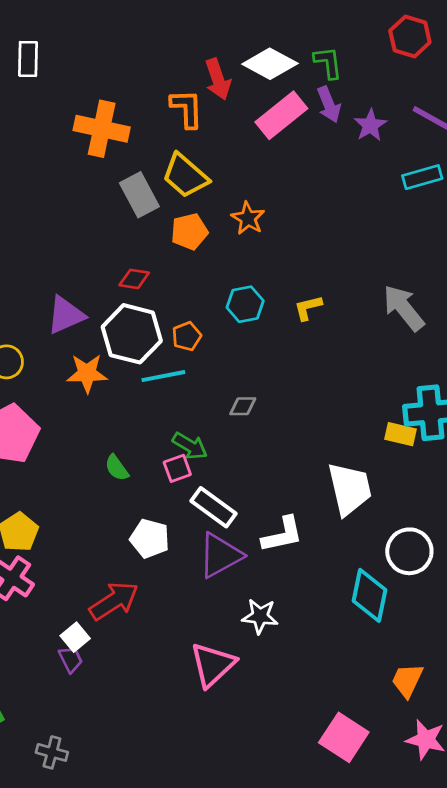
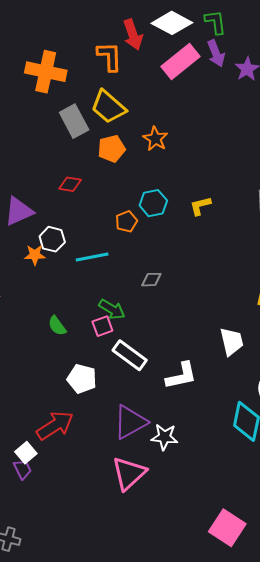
white hexagon: (132, 334) -> (52, 239), moved, size x0.6
orange pentagon: (187, 336) -> (126, 221), moved
orange star: (87, 373) -> (35, 255), size x0.7
white trapezoid: (350, 489) -> (232, 342), size x0.7
purple triangle: (220, 555) -> (130, 422), moved

